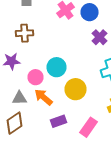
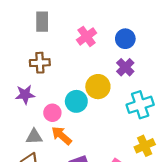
blue circle: (90, 12) -> (125, 39), moved
yellow circle: (76, 89) -> (98, 87), moved

